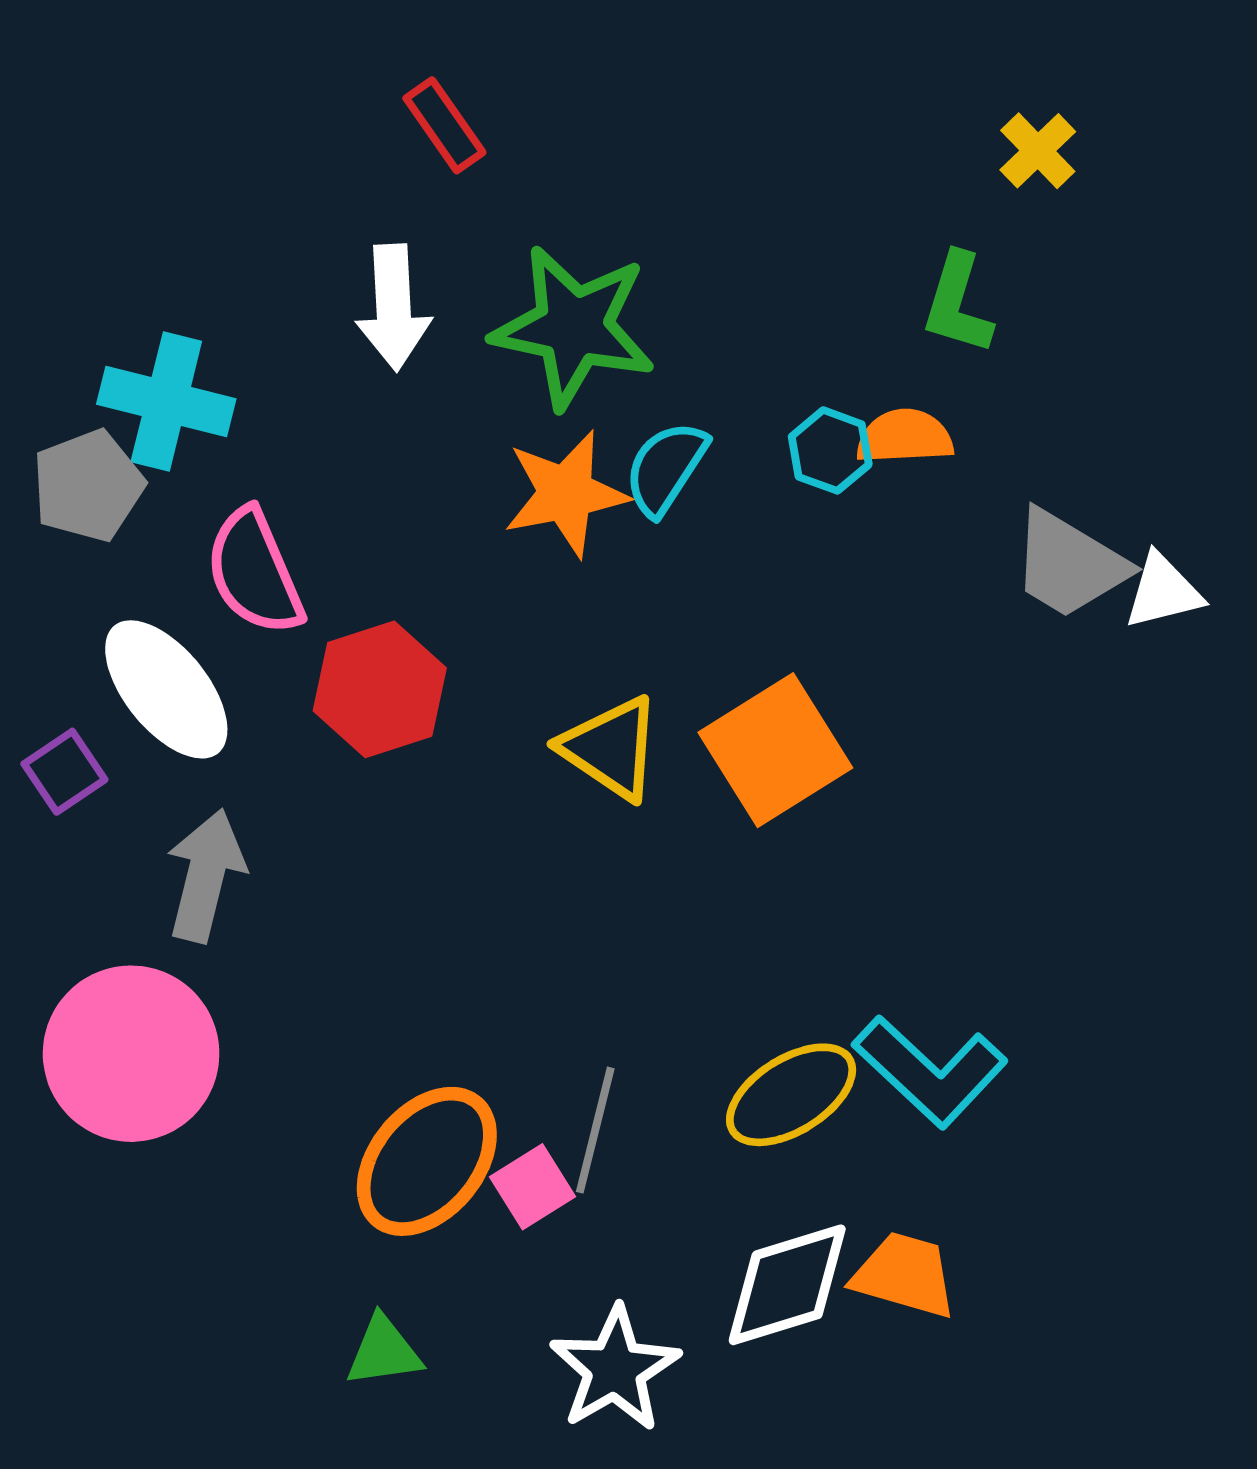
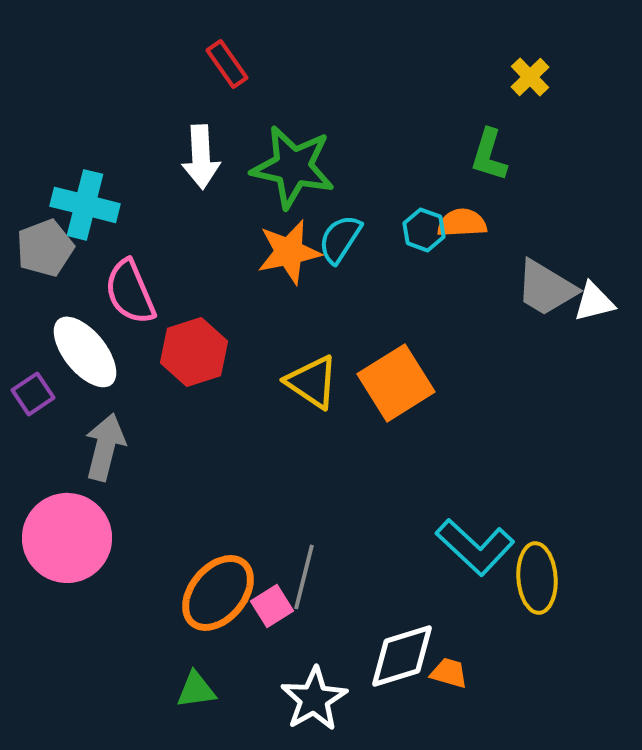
yellow ellipse: (791, 1095) -> (537, 578), moved, turned -62
orange trapezoid: (905, 1275) -> (449, 673), moved, size x0.7

